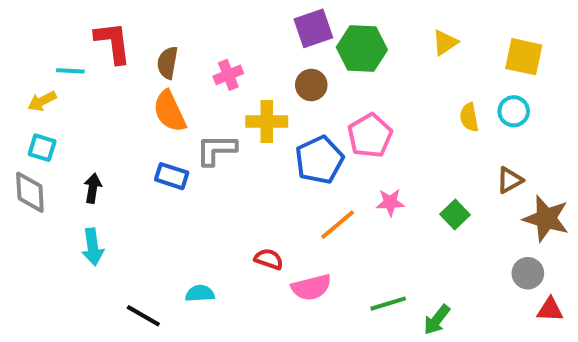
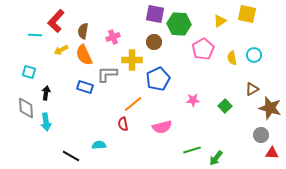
purple square: (313, 28) -> (155, 14), turned 30
red L-shape: (113, 42) -> (56, 21), turned -130
yellow square: (524, 57) -> (247, 14), moved
yellow arrow: (42, 101) -> (61, 50), moved
pink pentagon: (370, 136) -> (203, 49), moved
cyan square: (42, 148) -> (29, 72), moved
gray diamond: (30, 192) -> (26, 108), moved
orange line: (338, 225) -> (133, 104), moved
red semicircle: (269, 259) -> (123, 124), moved, turned -120
pink semicircle: (311, 287) -> (162, 127), moved

